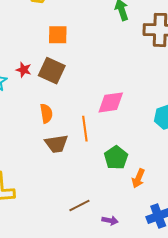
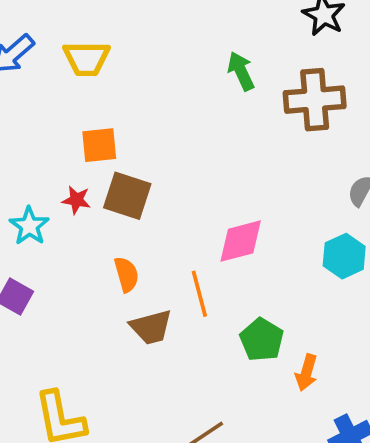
orange square: (58, 35) -> (99, 145), moved

